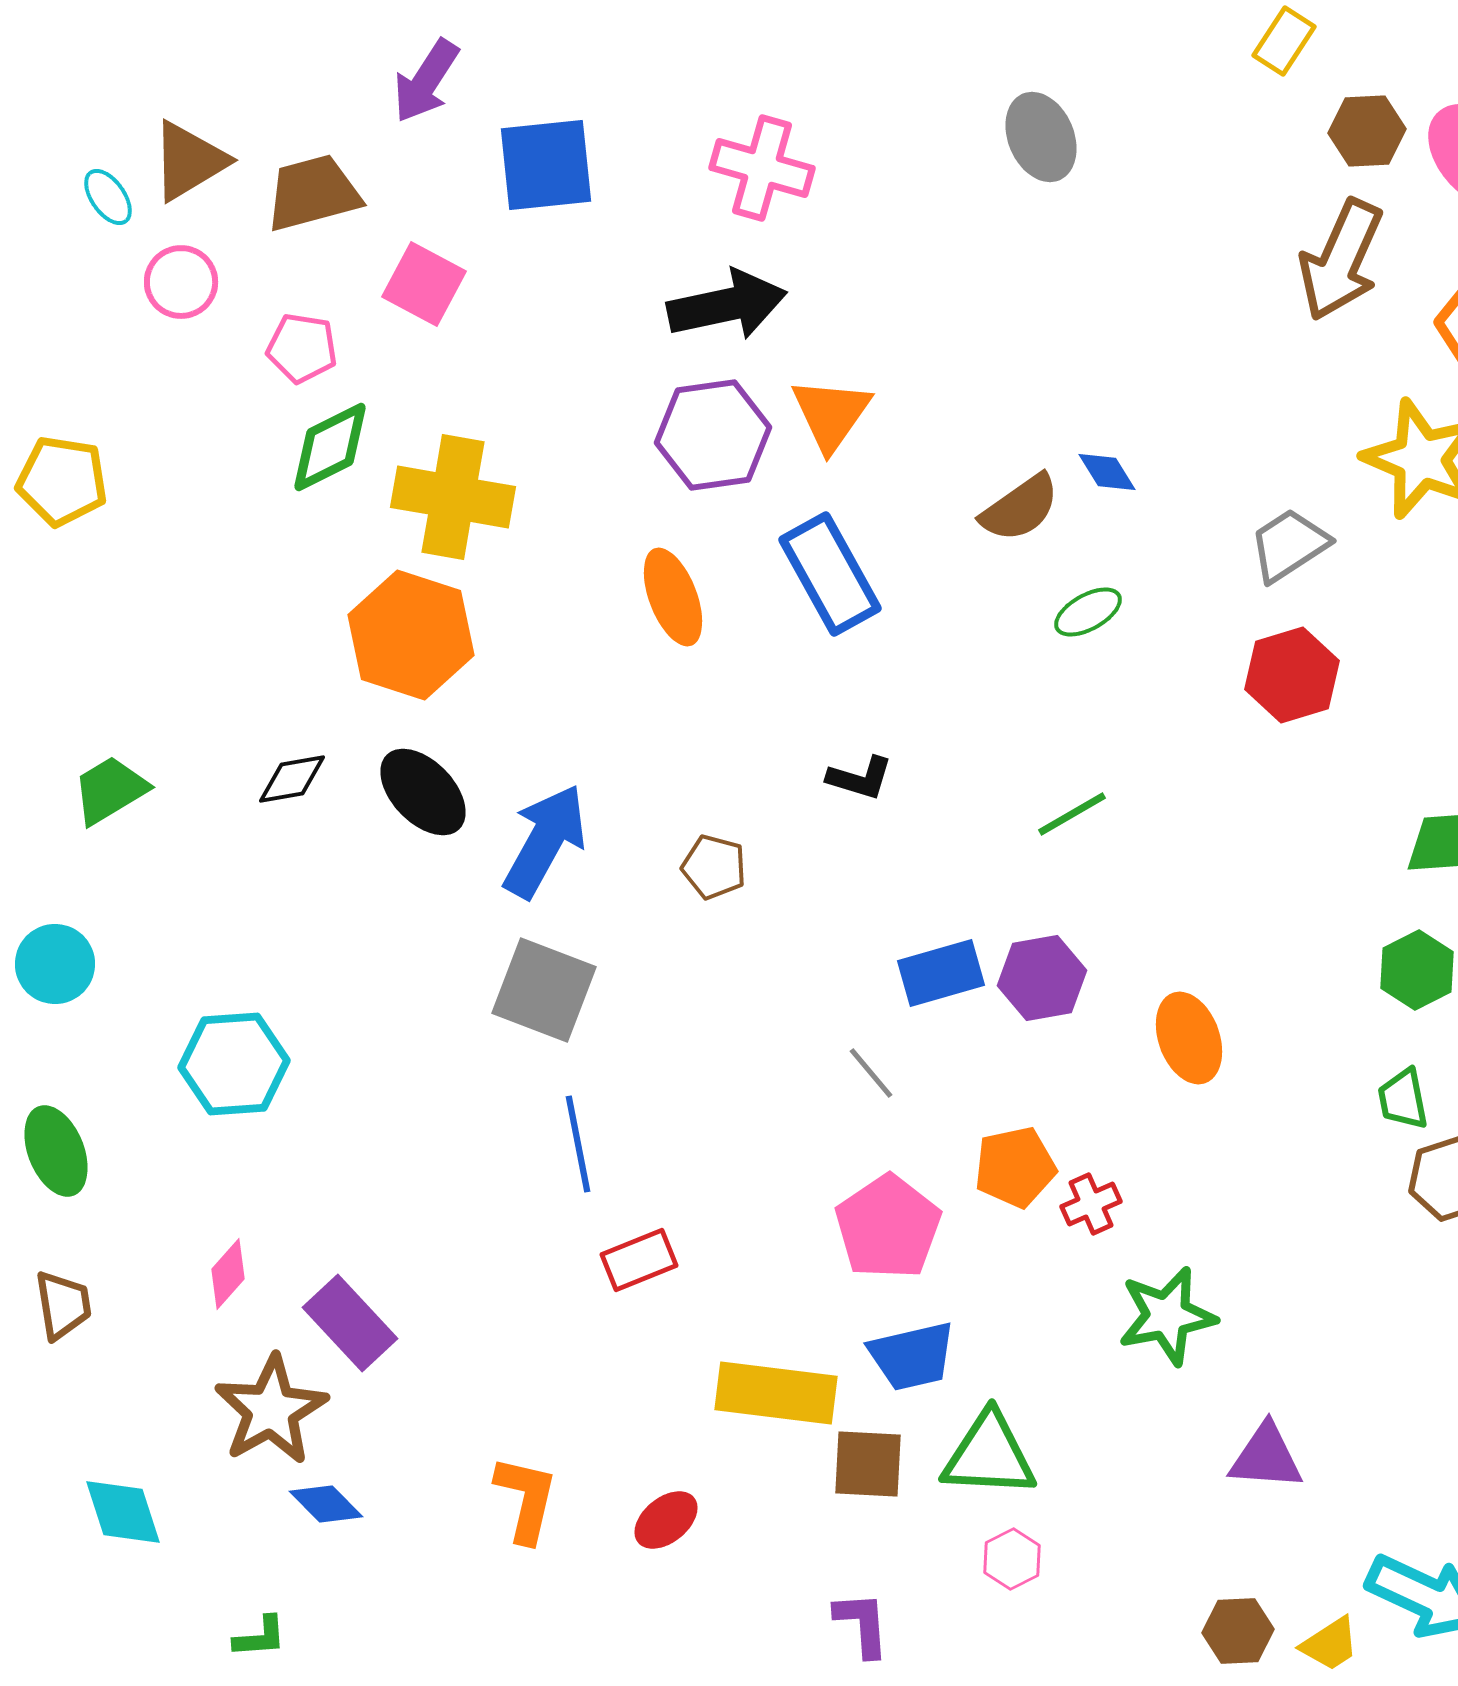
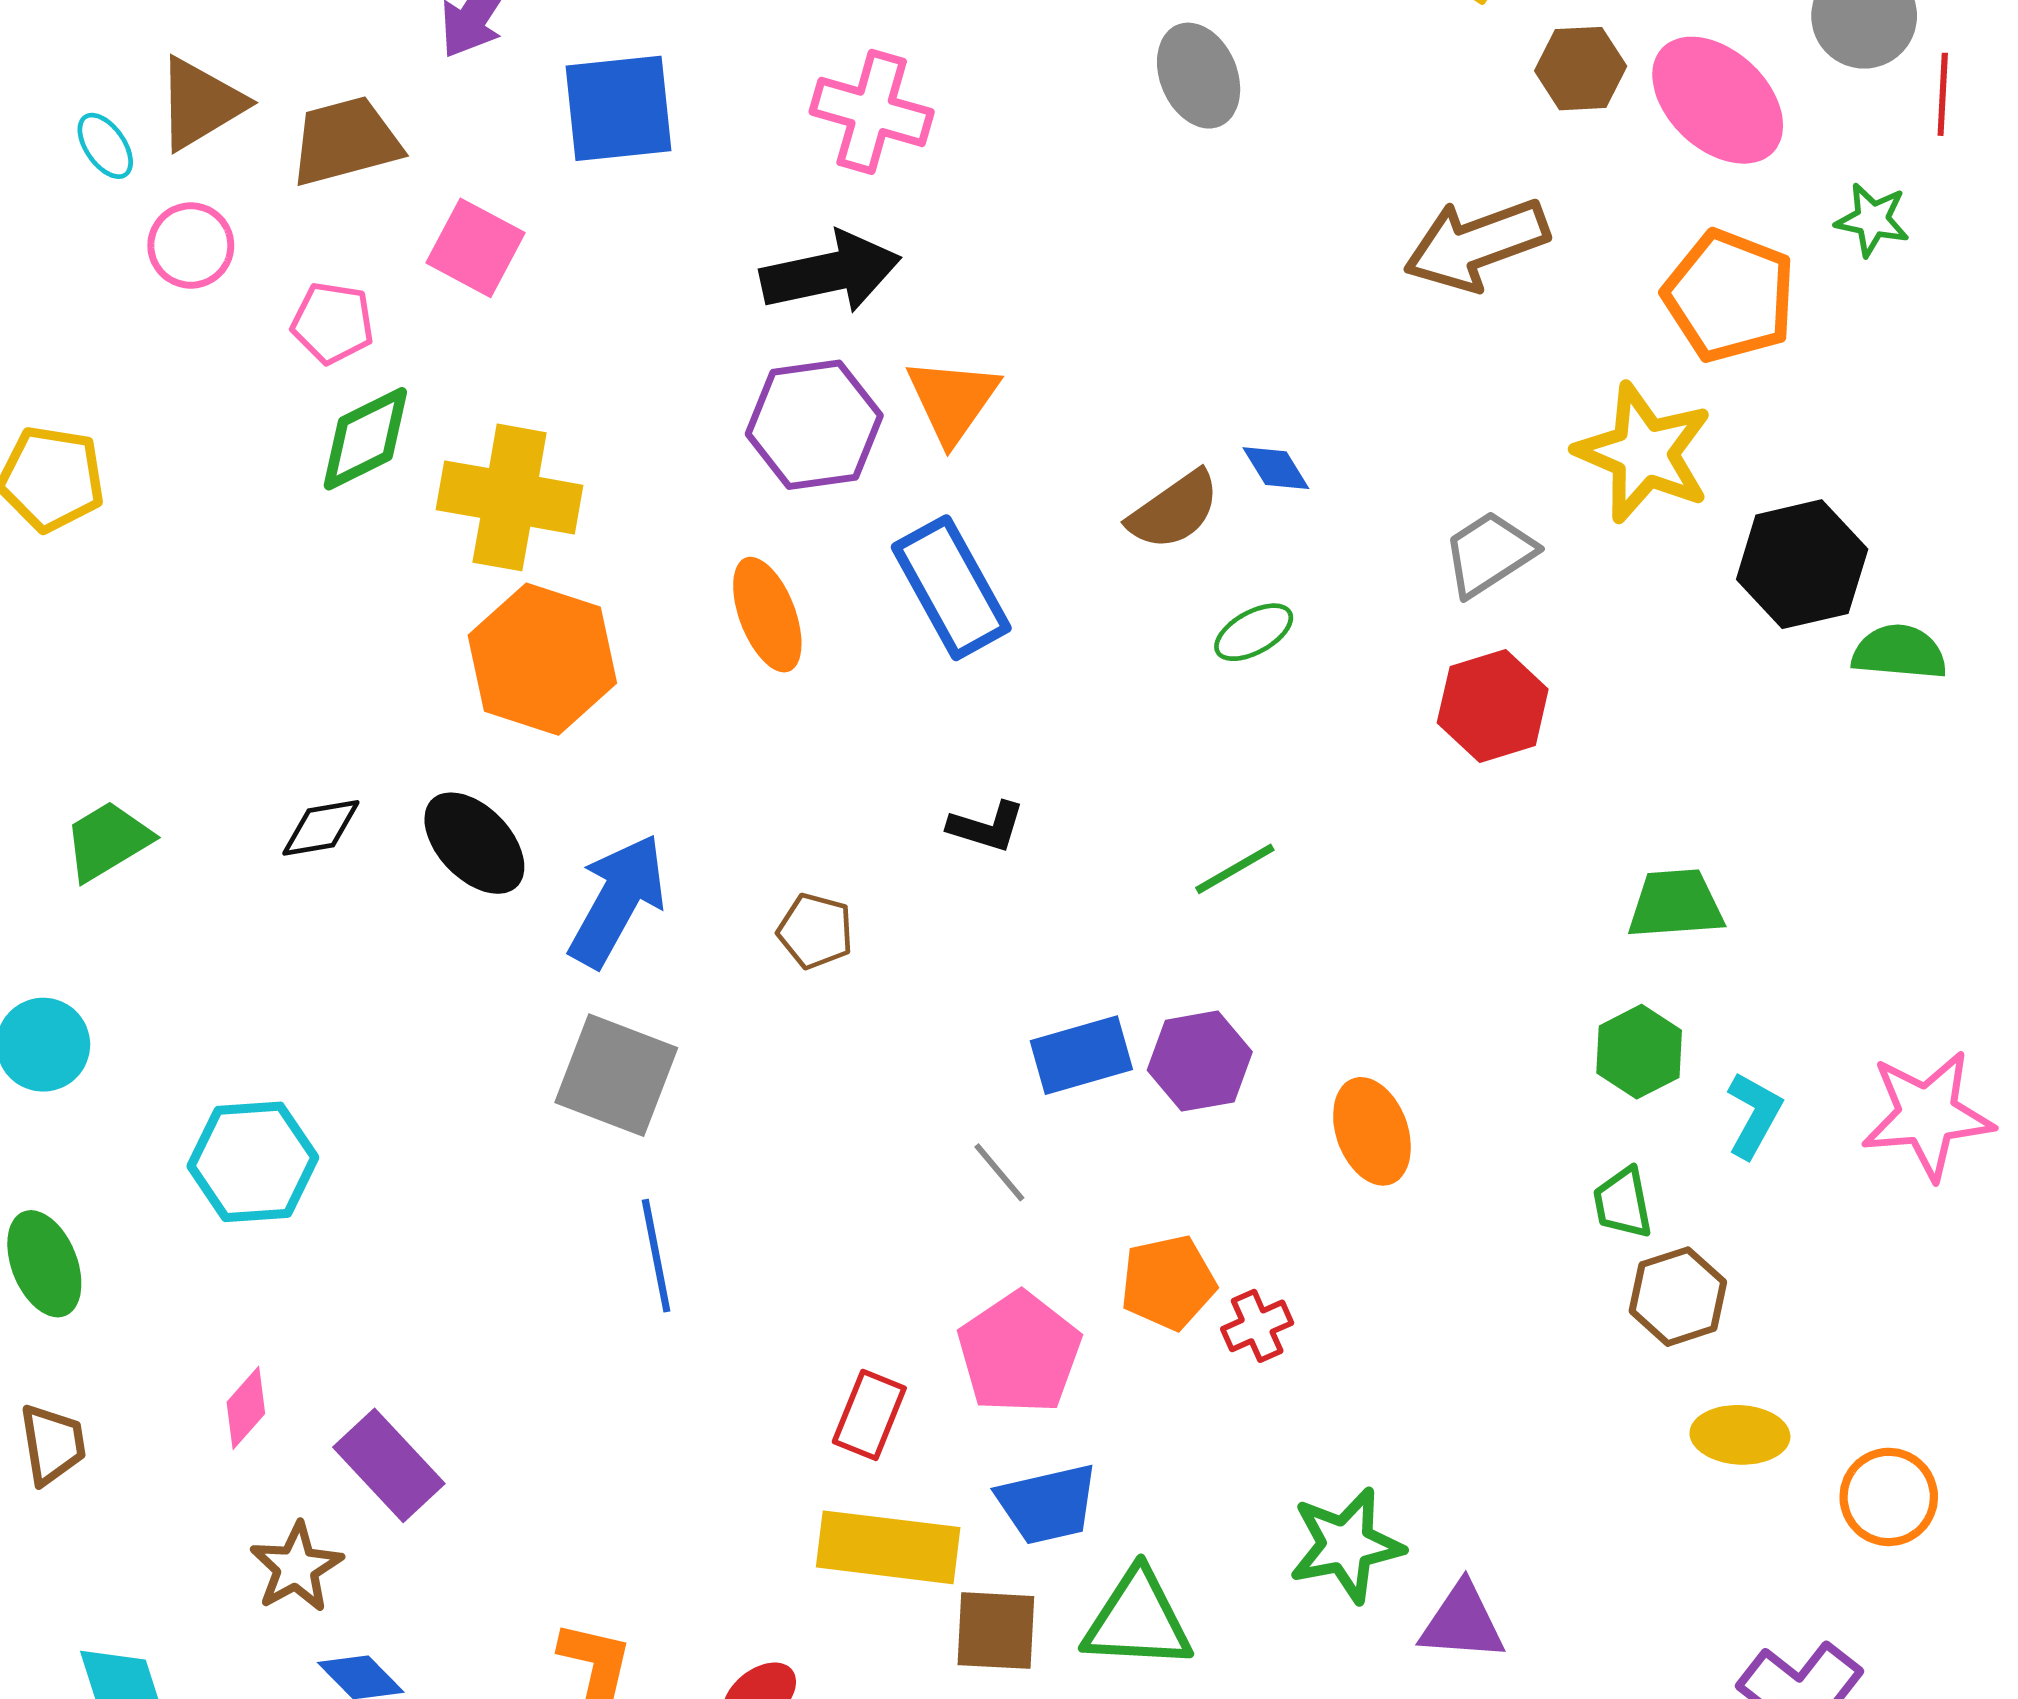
brown arrow: (1341, 260) -> (1476, 244), moved, turned 46
orange hexagon: (411, 635) -> (542, 659), moved
red rectangle: (639, 1260) -> (869, 1415), moved, turned -46
green star: (1167, 1316) -> (1346, 1545), moved
brown star: (271, 1410) -> (296, 1567), size x0.7

